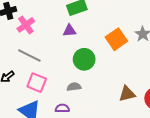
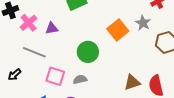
purple triangle: (69, 31) -> (52, 28), moved
pink square: (37, 83) -> (55, 76), moved

